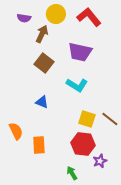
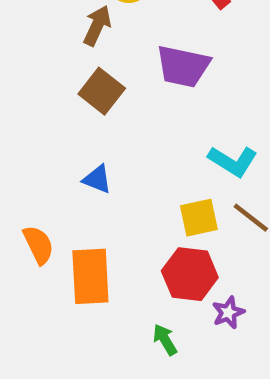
cyan L-shape: (77, 85) -> (233, 161), moved
yellow square: (87, 119) -> (199, 218), turned -30
orange rectangle: (39, 145) -> (90, 276), size x1.4

